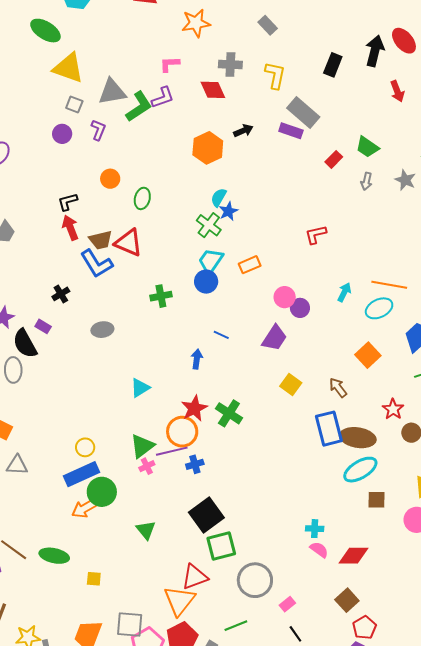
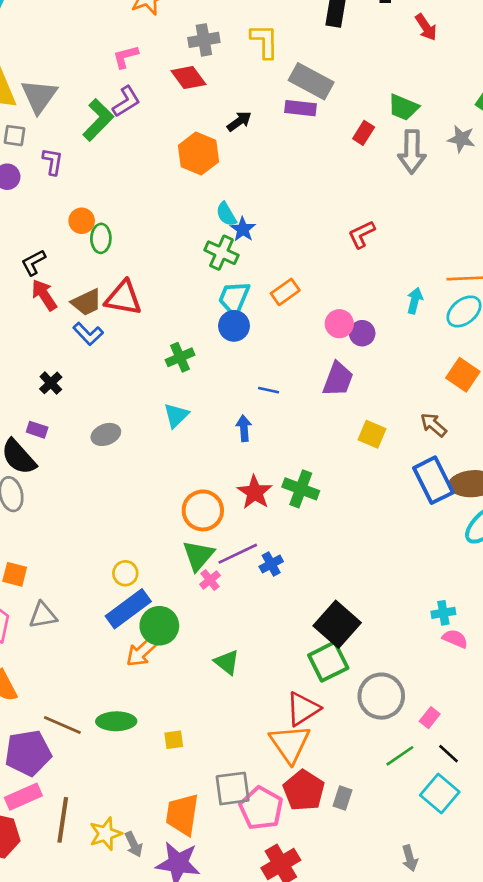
gray triangle: (112, 92) -> (39, 96), moved, turned -32
gray arrow: (366, 181) -> (412, 152), size x1.8
cyan semicircle: (219, 197) -> (226, 214), turned -48
green ellipse: (142, 198) -> (101, 238), moved
blue L-shape: (97, 264) -> (88, 334), size x0.7
gray ellipse: (102, 330) -> (106, 434), moved
cyan triangle: (140, 388) -> (176, 415), moved
orange circle: (182, 432) -> (203, 510), moved
black square: (206, 515) -> (337, 624), moved
green line: (236, 626) -> (400, 756), moved

